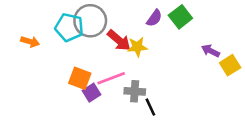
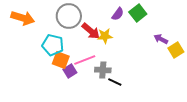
cyan pentagon: (69, 27) -> (53, 45), moved
orange arrow: (30, 42) -> (23, 18), moved, size x1.6
black line: (150, 107) -> (115, 82), turned -40

